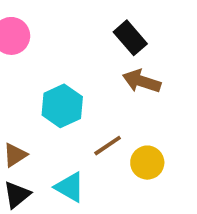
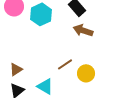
cyan hexagon: (62, 106) -> (41, 14), moved

